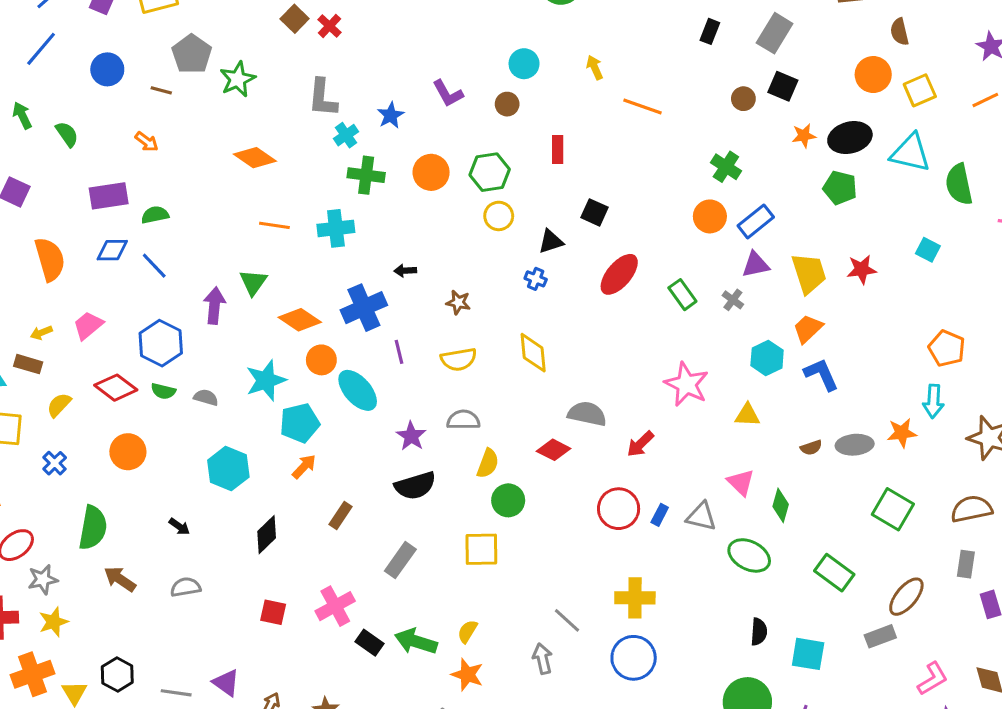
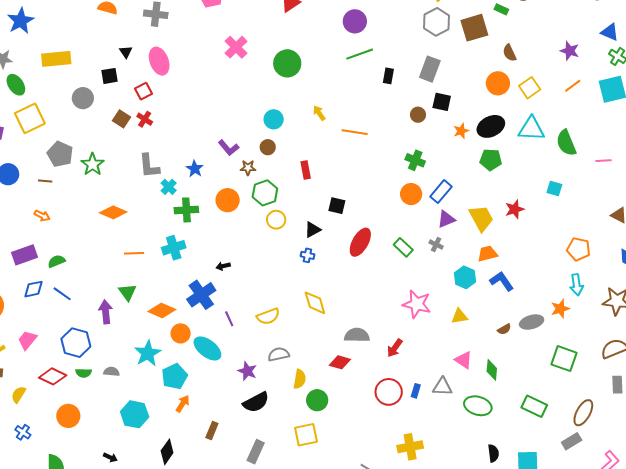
brown star: (458, 302) -> (248, 168), moved
orange trapezoid: (808, 329) -> (487, 254), turned 40

